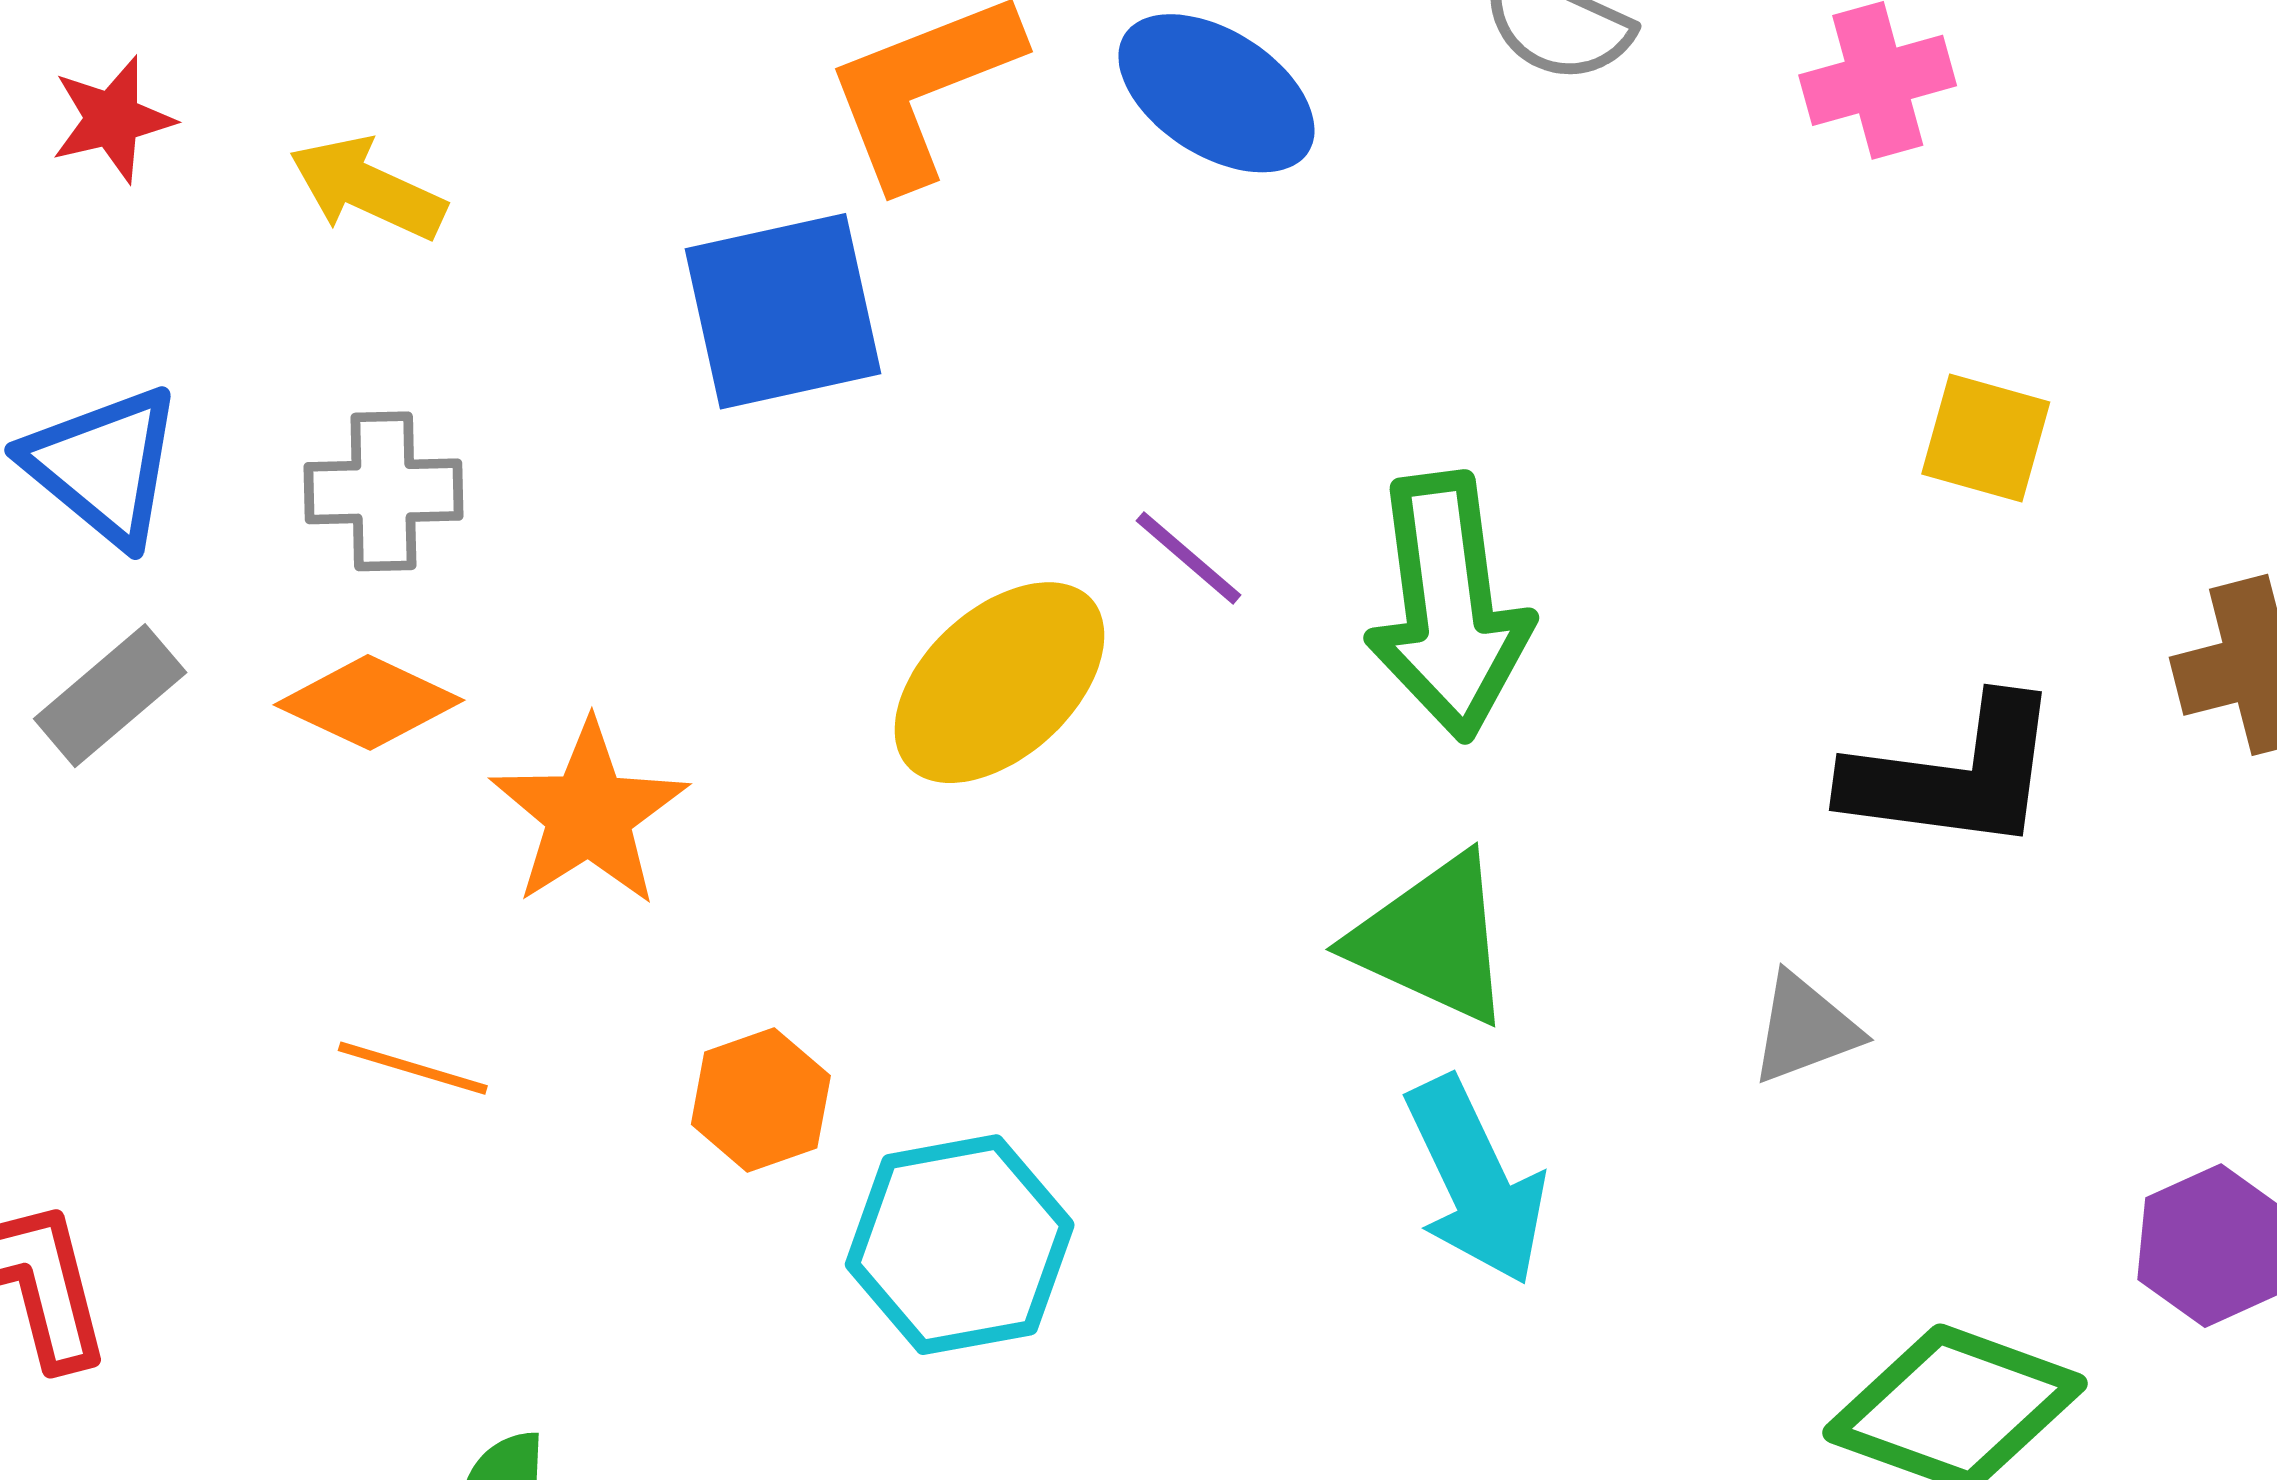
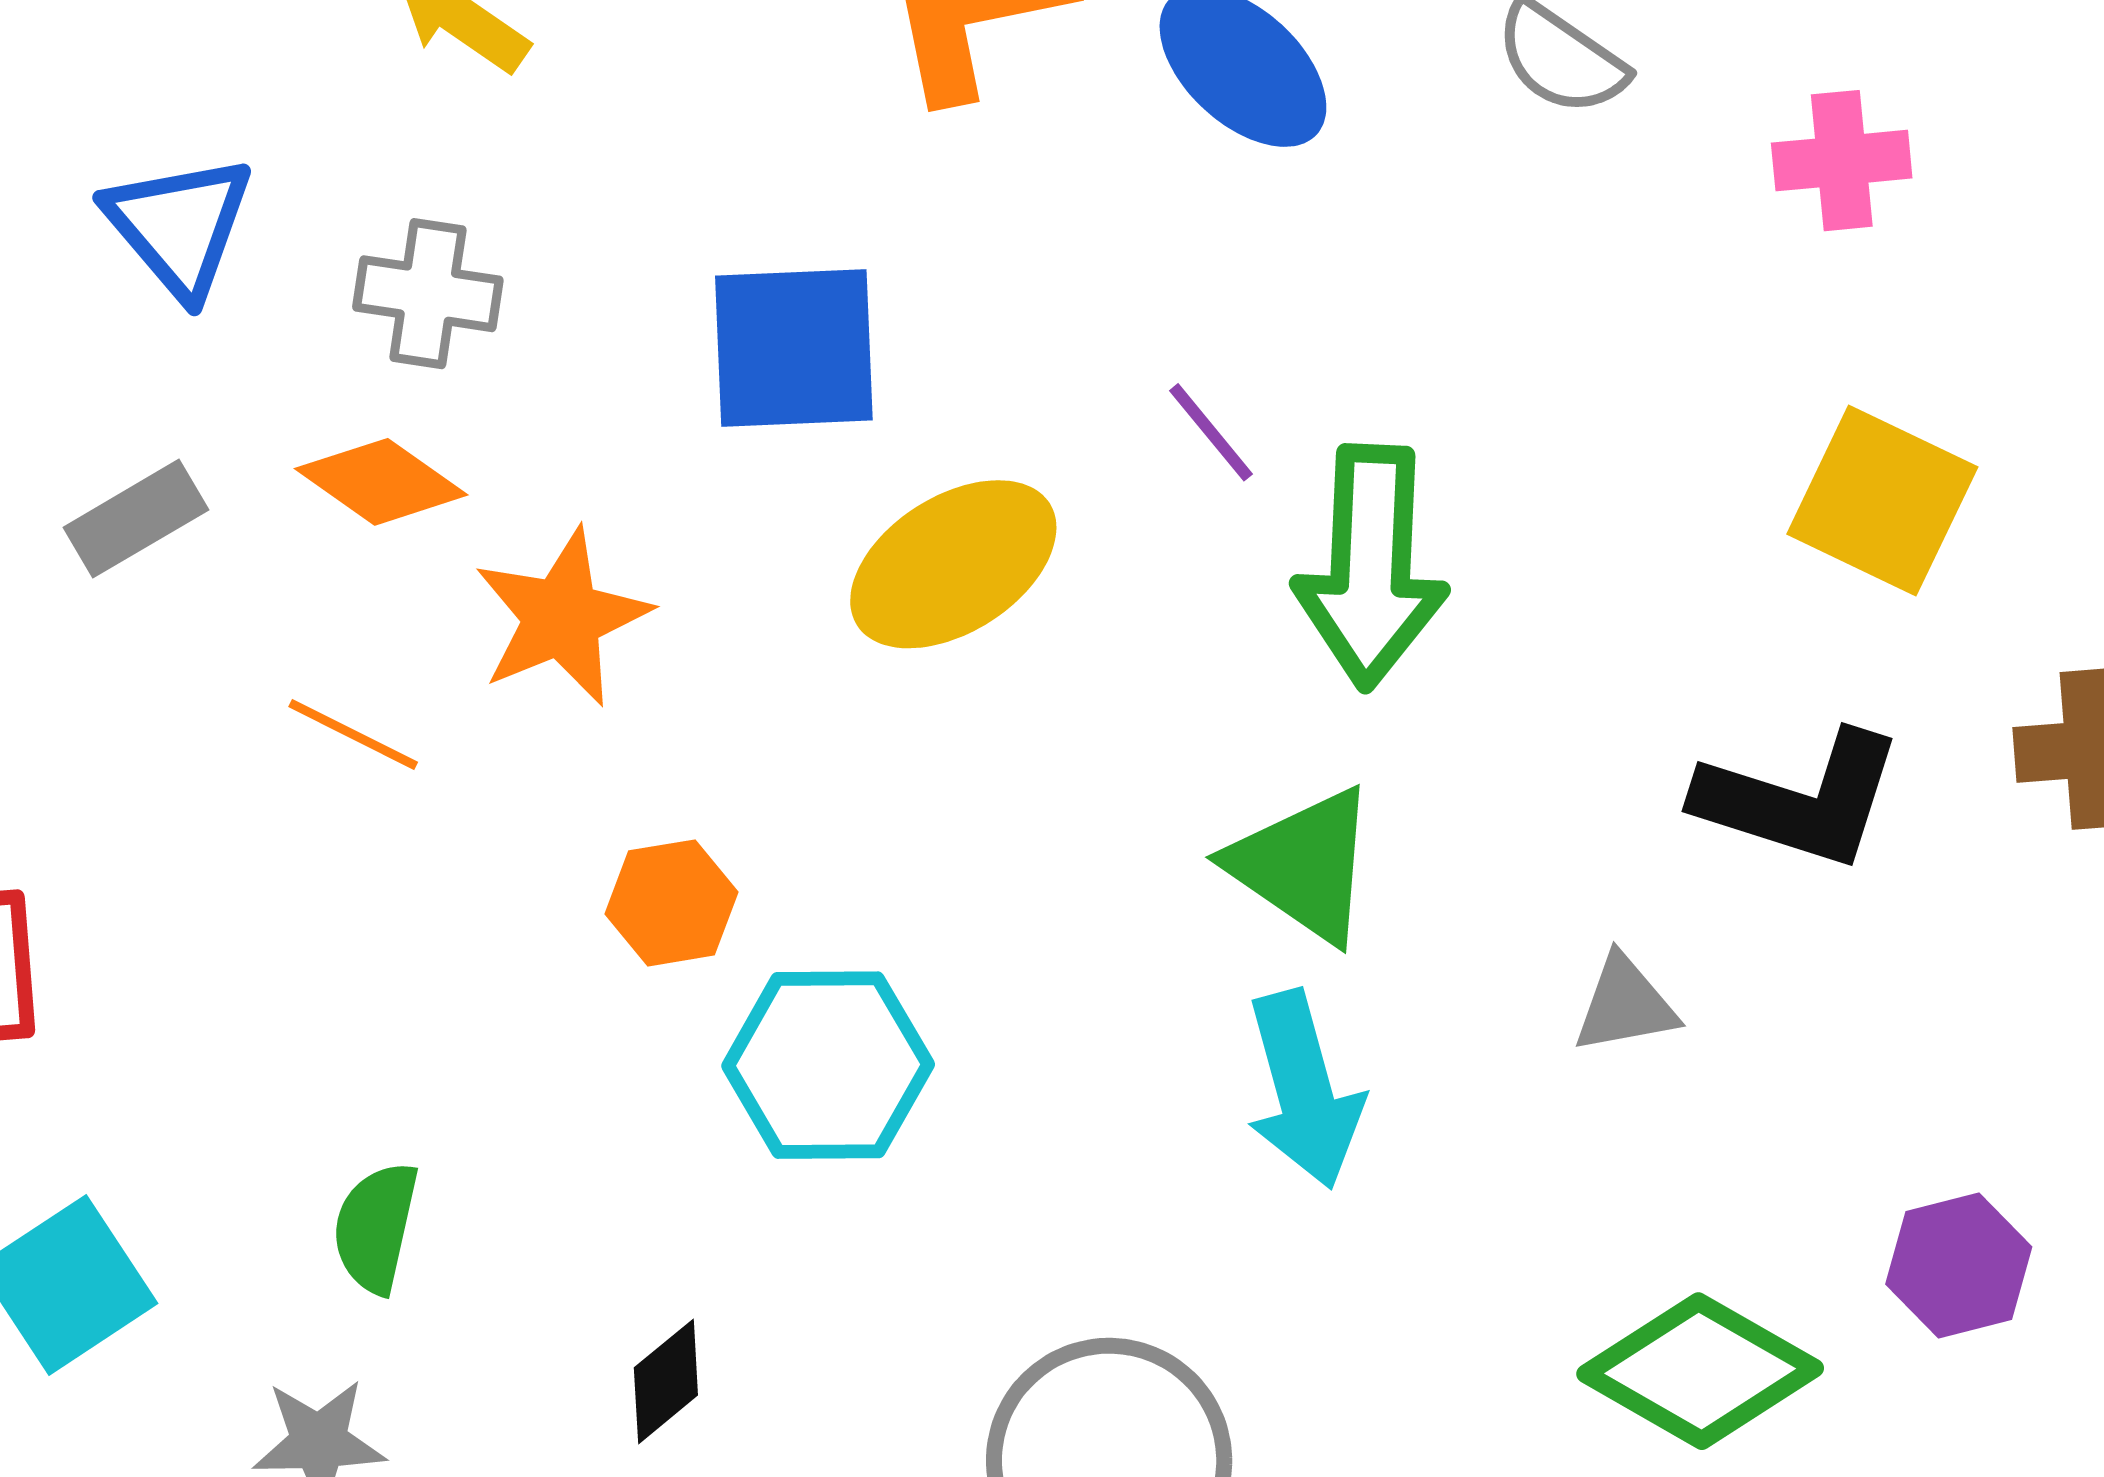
blue square: (783, 311) -> (794, 348), moved
yellow square: (1986, 438) -> (1882, 500), size x1.5
purple line: (1189, 558) -> (1211, 432), moved
gray rectangle: (110, 696) -> (136, 519), moved
orange line: (413, 1068) -> (353, 734), moved

